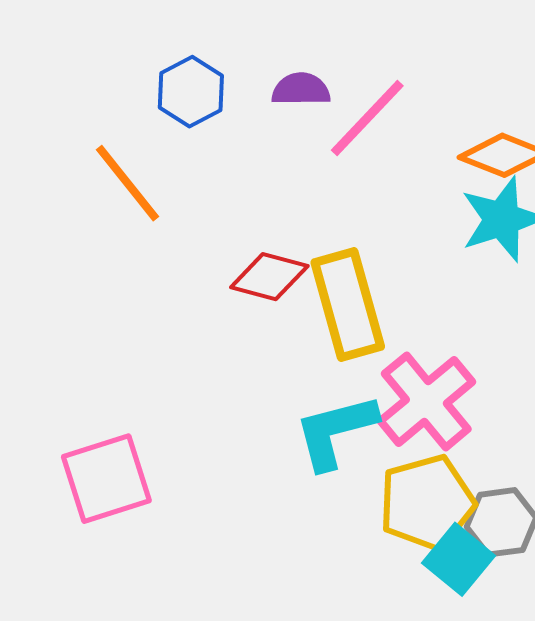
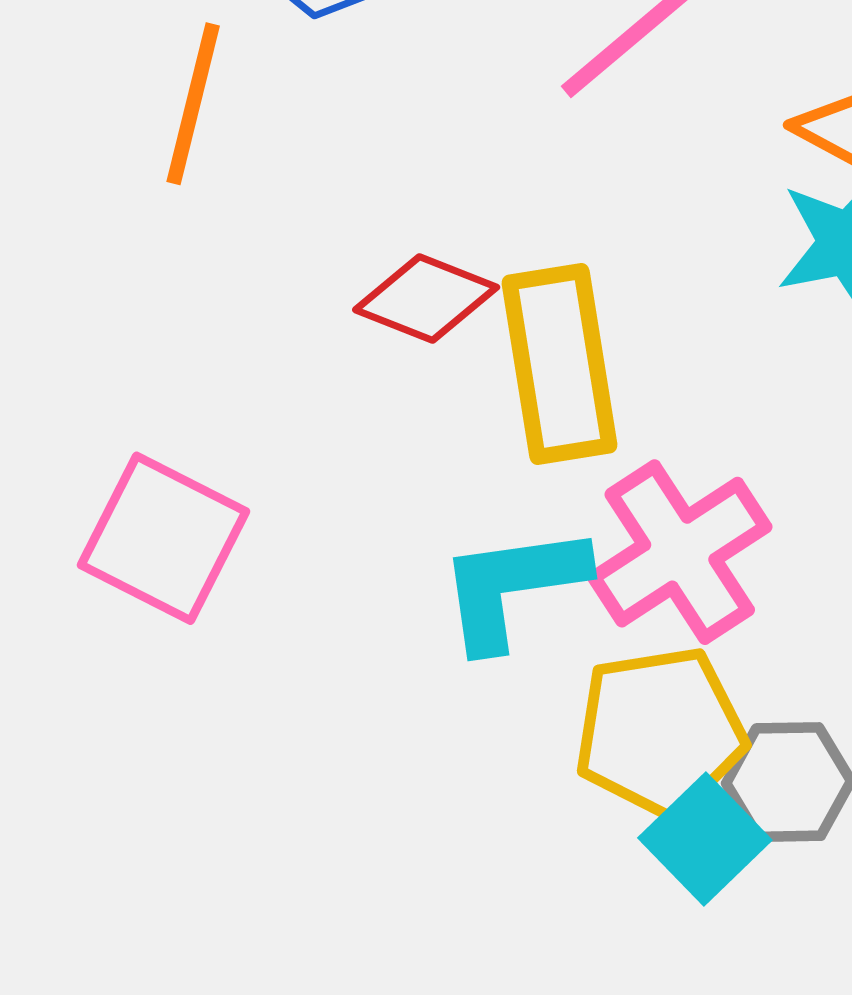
orange line: (128, 183) -> (193, 104), turned 46
pink square: (106, 479) -> (163, 538), moved, turned 38

